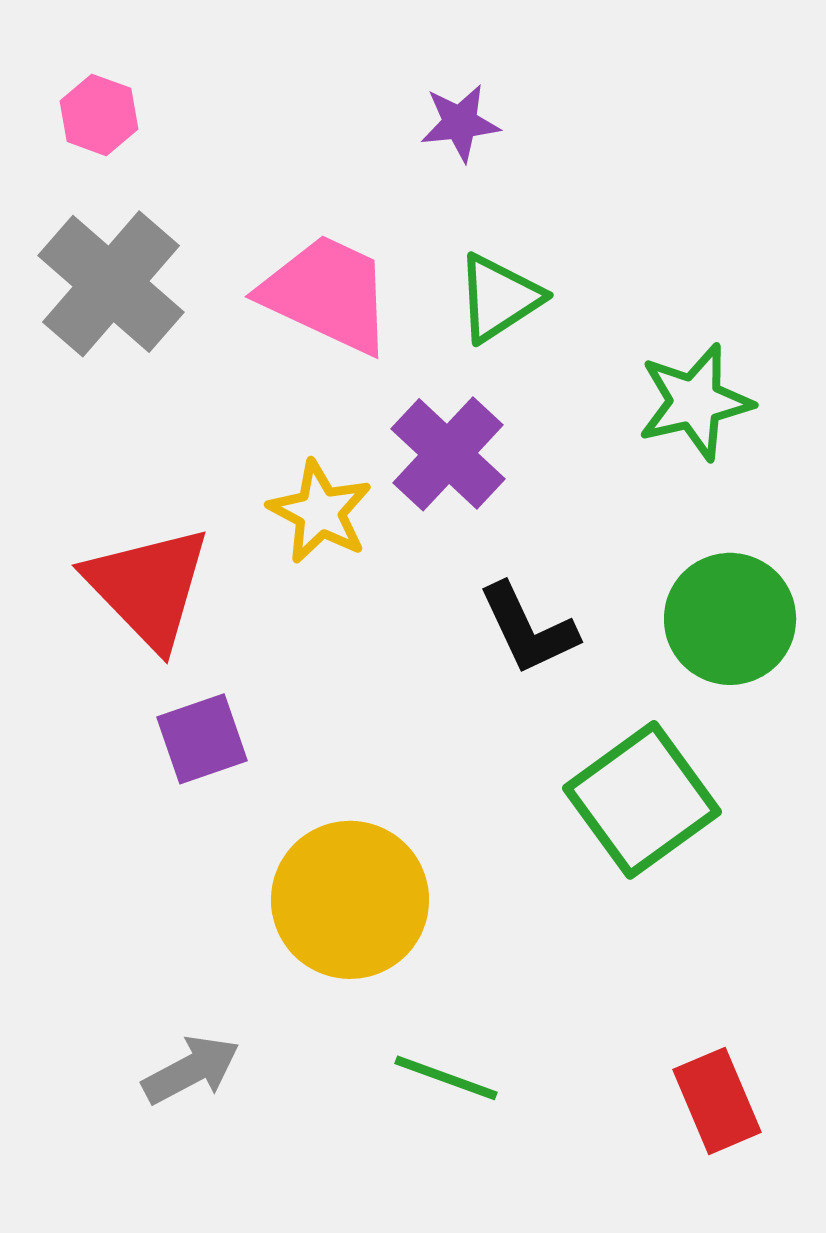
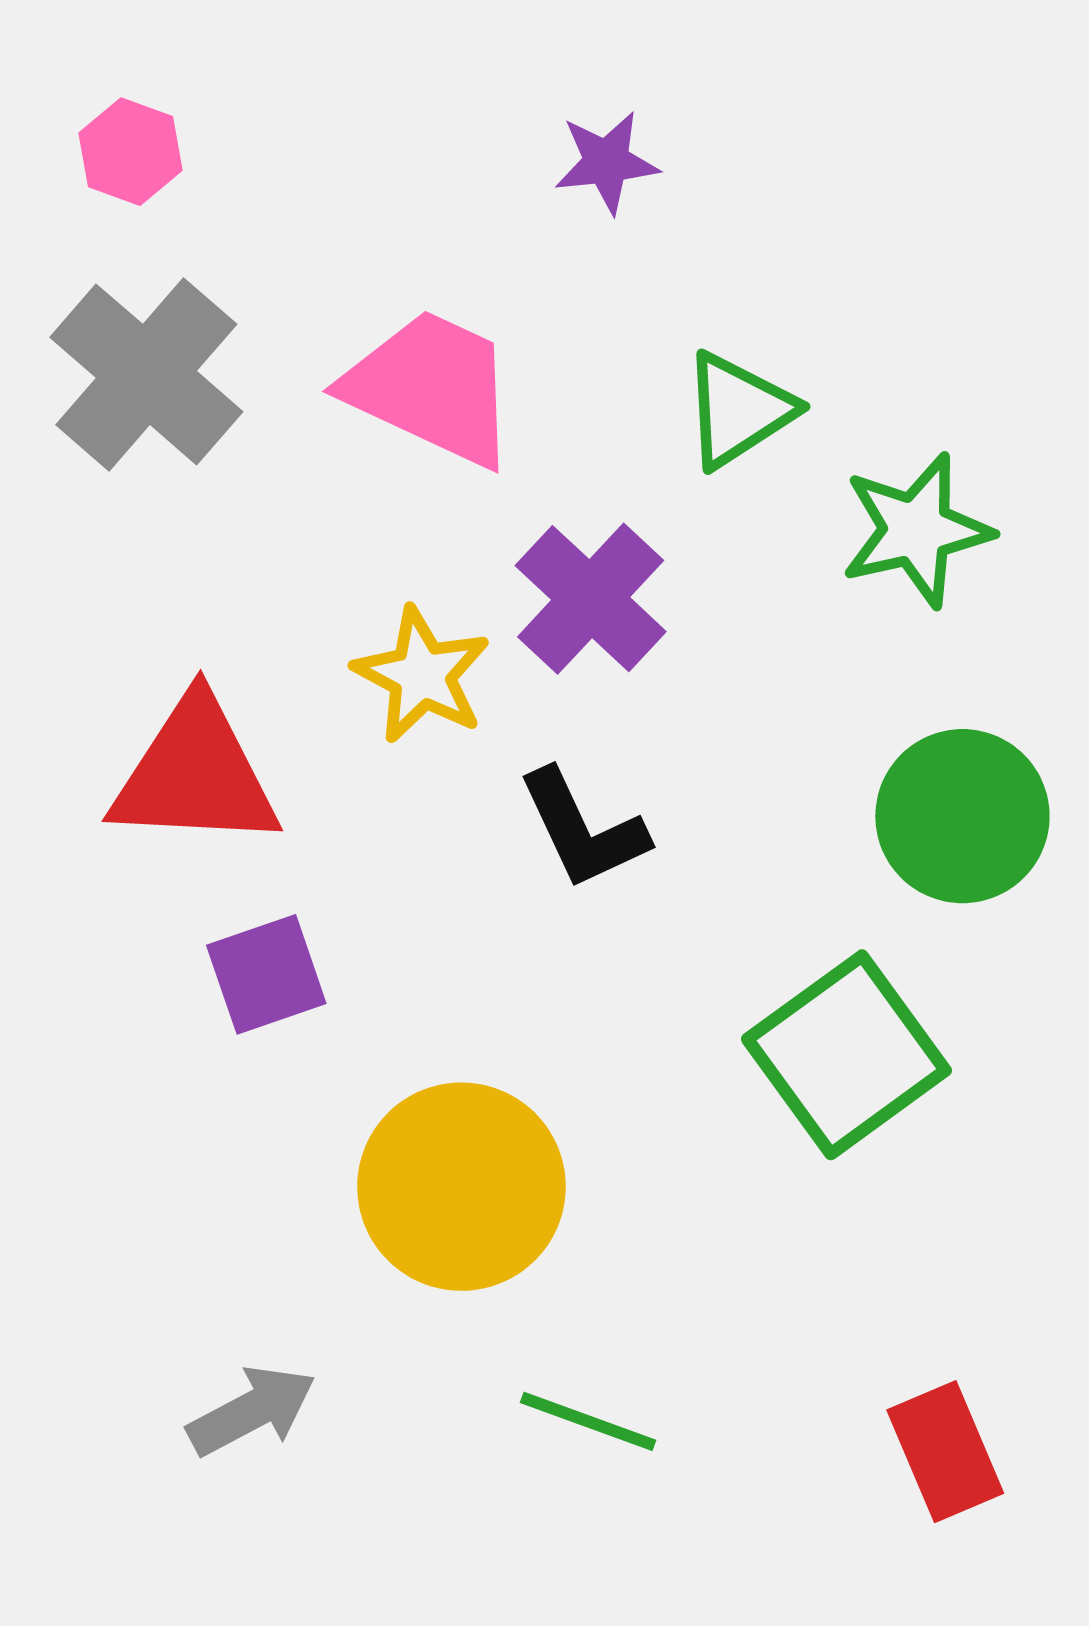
green triangle: (499, 298) -> (738, 410), moved
red triangle: (148, 587) -> (195, 774), turned -43
black L-shape: (528, 629) -> (583, 829), moved

